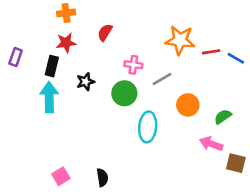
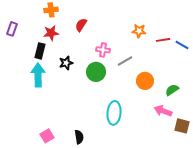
orange star: (180, 40) -> (139, 31), size x0.6
purple rectangle: (16, 57) -> (12, 29), moved
cyan ellipse: (148, 127) -> (114, 113), moved

